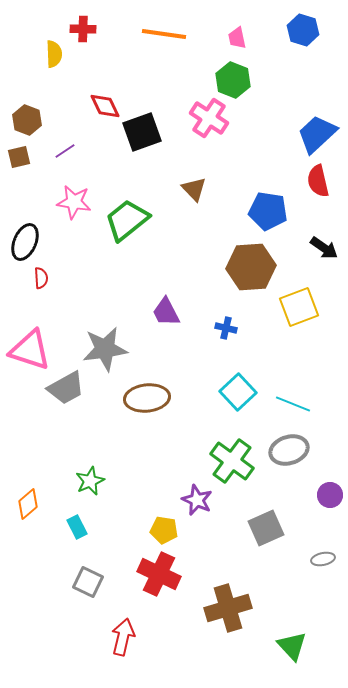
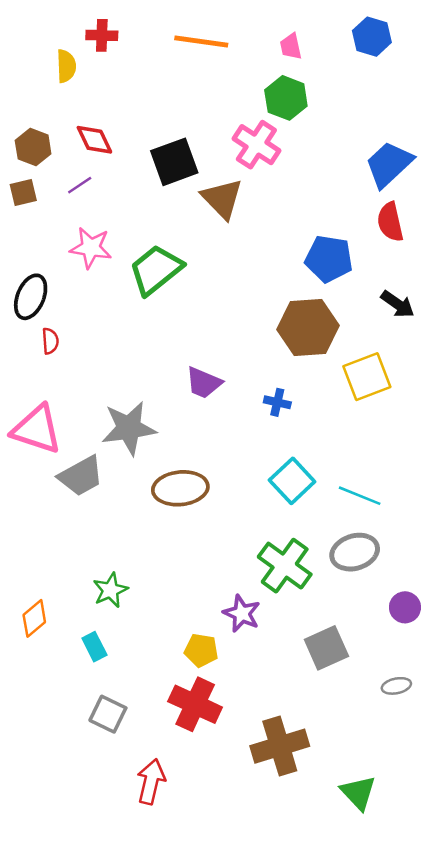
red diamond: (105, 106) -> (94, 140), moved
brown triangle: (194, 189) -> (222, 199), moved, size x1.4
purple trapezoid: (166, 312) -> (204, 383), turned -40

